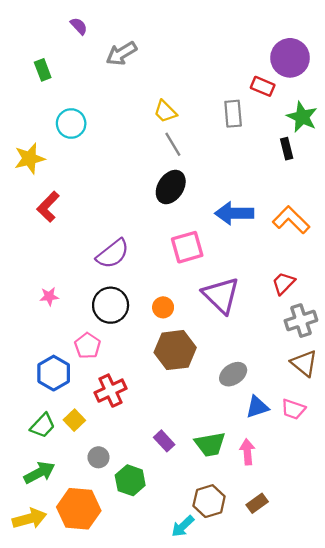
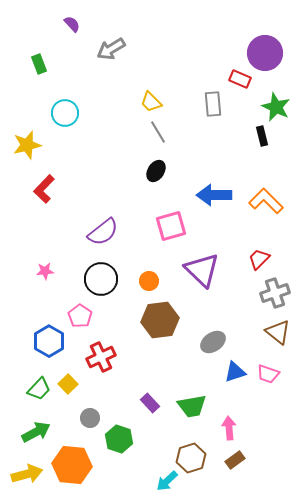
black ellipse: (171, 187) -> (156, 171), size x0.7
pink arrow: (247, 452) -> (229, 428), moved

